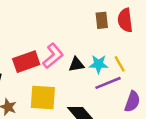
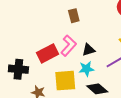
brown rectangle: (102, 20) -> (74, 16), moved
cyan star: (99, 64) -> (86, 69), moved

